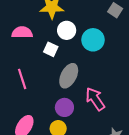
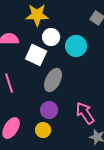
white square: (51, 49) -> (36, 55), size x1.5
pink arrow: (95, 99) -> (85, 113), moved

